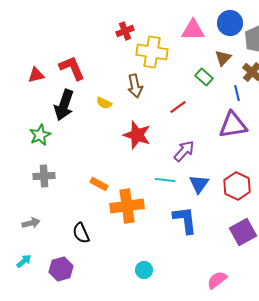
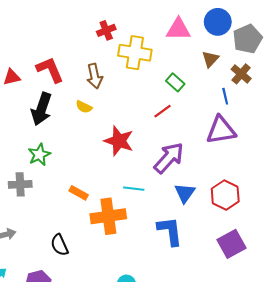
green rectangle: (204, 77) -> (175, 82), moved
brown arrow: (135, 86) -> (95, 76), moved
green star: (40, 135) -> (39, 155), moved
purple arrow: (184, 151) -> (169, 158), size x1.4
cyan line: (165, 180) -> (134, 189), moved

